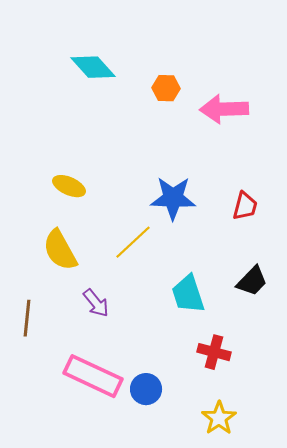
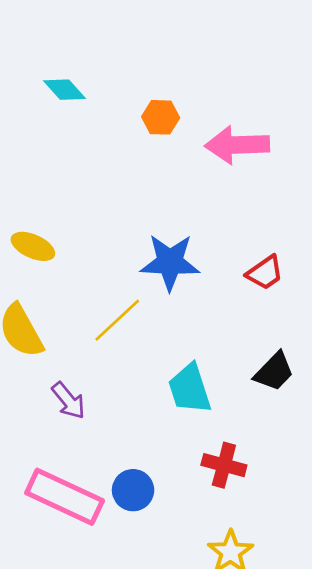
cyan diamond: (93, 67) -> (65, 90), size x0.7
red trapezoid: (245, 206) -> (265, 273), turned 40
blue circle: (146, 389) -> (133, 490), moved

